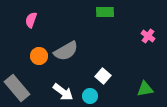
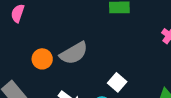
pink semicircle: (31, 20) -> (18, 13), moved

